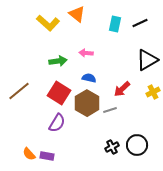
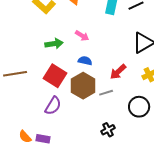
pink arrow: (86, 53) -> (82, 36), turned -152
brown line: (19, 91) -> (15, 74), turned 30
black circle: (137, 145) -> (139, 107), moved

